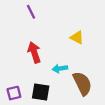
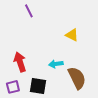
red arrow: (34, 52) -> (20, 62), moved

